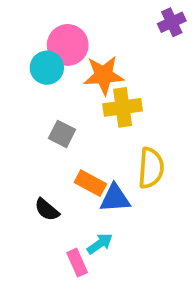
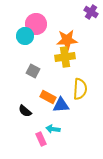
purple cross: (172, 22) -> (91, 12), turned -32
orange star: (104, 75) -> (67, 40), moved
cyan arrow: (100, 244) -> (53, 129), turned -136

